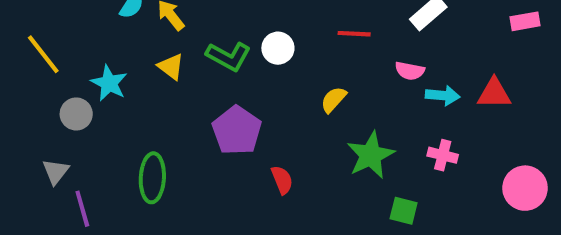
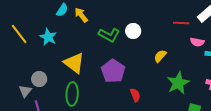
red line: (354, 34) -> (181, 23), moved
yellow triangle: (171, 67) -> (74, 63), moved, size x1.6
cyan star: (109, 83) -> (48, 37), moved
gray circle: (76, 114) -> (39, 79), moved

